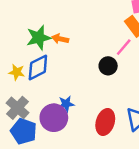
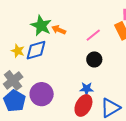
green star: (39, 38) -> (41, 26), turned 30
pink line: (124, 47) -> (93, 35), moved
blue star: (66, 104) -> (87, 89), moved

